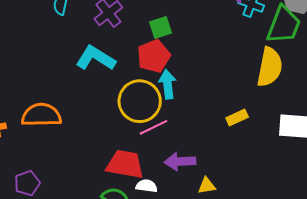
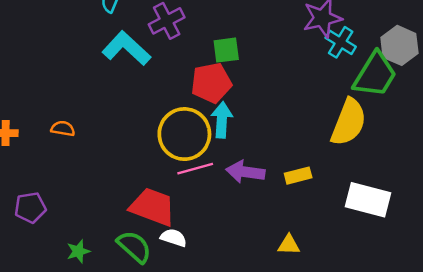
cyan L-shape: (96, 58) -> (126, 48), moved
orange semicircle: (41, 115) -> (63, 129), size x0.5
purple arrow: (180, 162) -> (245, 172), moved
yellow triangle: (207, 186) -> (289, 245), moved

